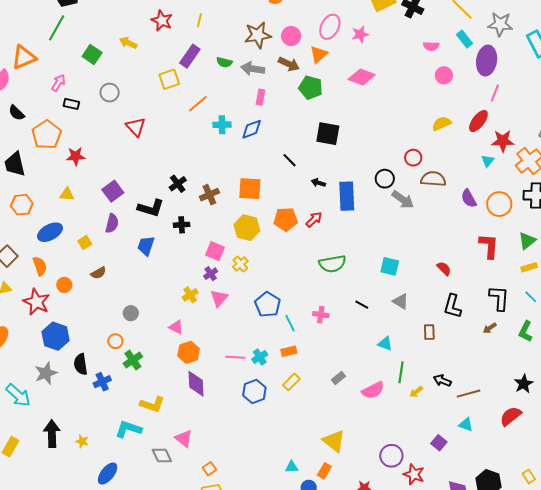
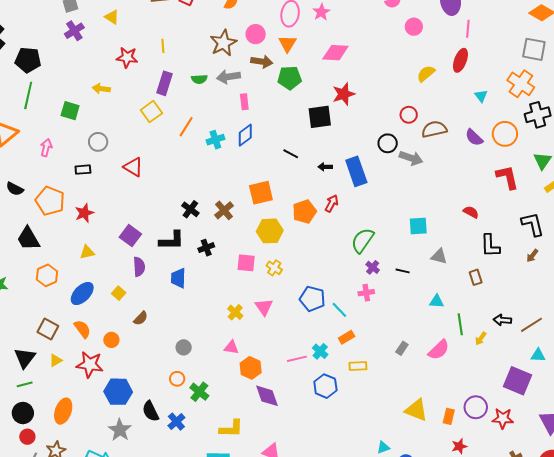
black rectangle: (71, 104) -> (83, 170), moved
red star: (503, 141) -> (344, 94), moved
green semicircle: (332, 264) -> (363, 240), turned 152
purple cross: (211, 274) -> (373, 267), moved
yellow rectangle: (291, 382) -> (358, 366), turned 60
purple square: (439, 443) -> (517, 381), size x1.8
orange rectangle: (324, 471) -> (449, 416), moved

